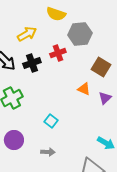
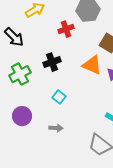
black cross: (32, 63) -> (52, 62), moved
orange triangle: (84, 89) -> (92, 65), size x1.5

